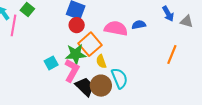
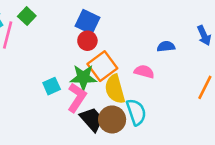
pink semicircle: (116, 28) -> (144, 72), moved, size x0.7
yellow semicircle: (101, 61) -> (115, 89), size x1.6

